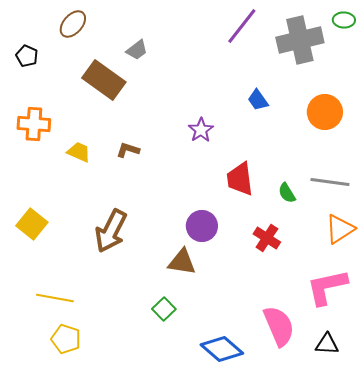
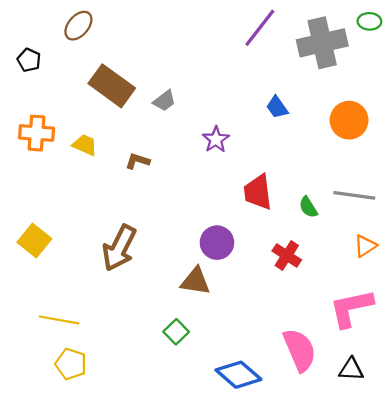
gray trapezoid: (137, 50) -> (164, 101), moved
yellow trapezoid: (79, 152) -> (85, 145), moved
orange triangle: (340, 229) -> (365, 246), size x0.7

